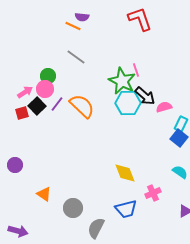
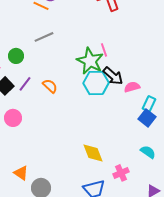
gray line: (76, 57) -> (44, 37), turned -60
pink circle: (45, 89) -> (13, 118), moved
orange semicircle: (82, 106) -> (50, 86), size x0.6
orange triangle: (44, 194) -> (21, 173), moved

